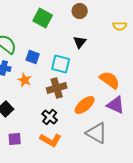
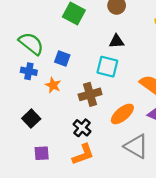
black triangle: (80, 42) -> (117, 41), turned 48
cyan square: (61, 64) -> (107, 67), moved
orange L-shape: (51, 140) -> (83, 154), turned -50

